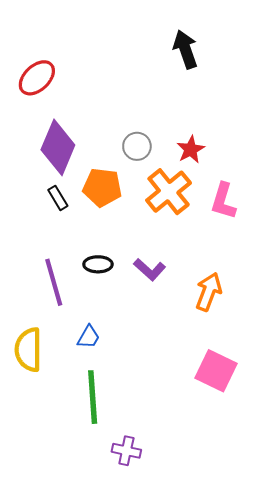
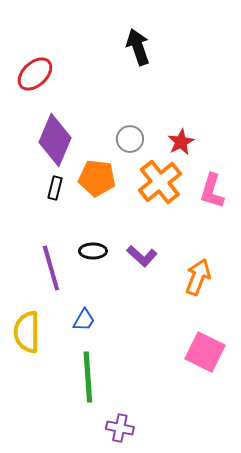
black arrow: (185, 49) -> (138, 47), moved
black rectangle: (58, 198) -> (55, 188), turned 45

